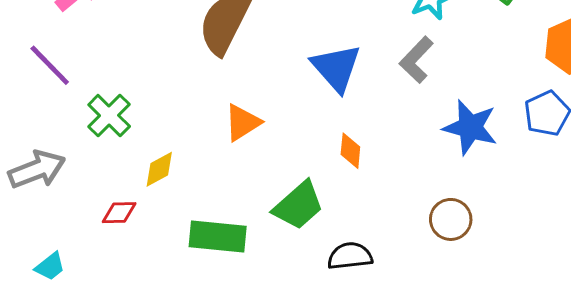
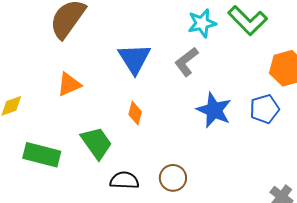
green trapezoid: (298, 205) -> (96, 143), turned -93
brown circle: (451, 219) -> (173, 178), moved

